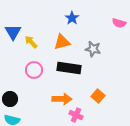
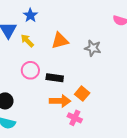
blue star: (72, 18) -> (30, 15), moved
black rectangle: (69, 68) -> (55, 78), moved, size x0.7
orange square: (98, 96) -> (82, 94), moved

